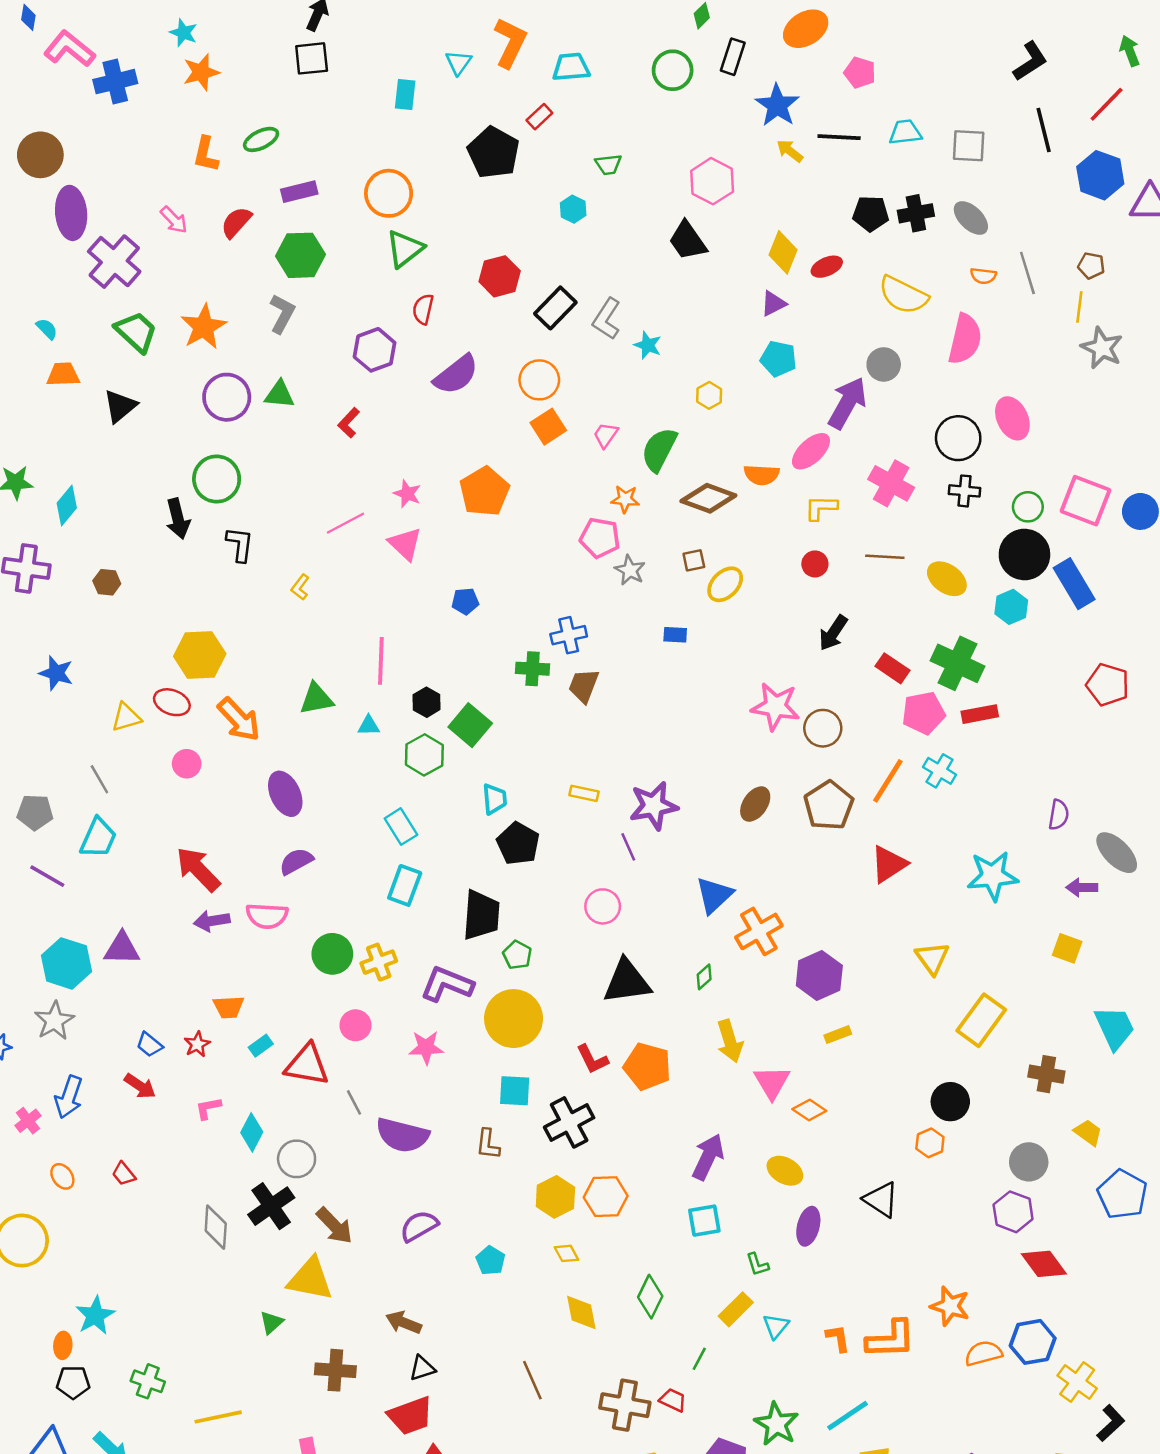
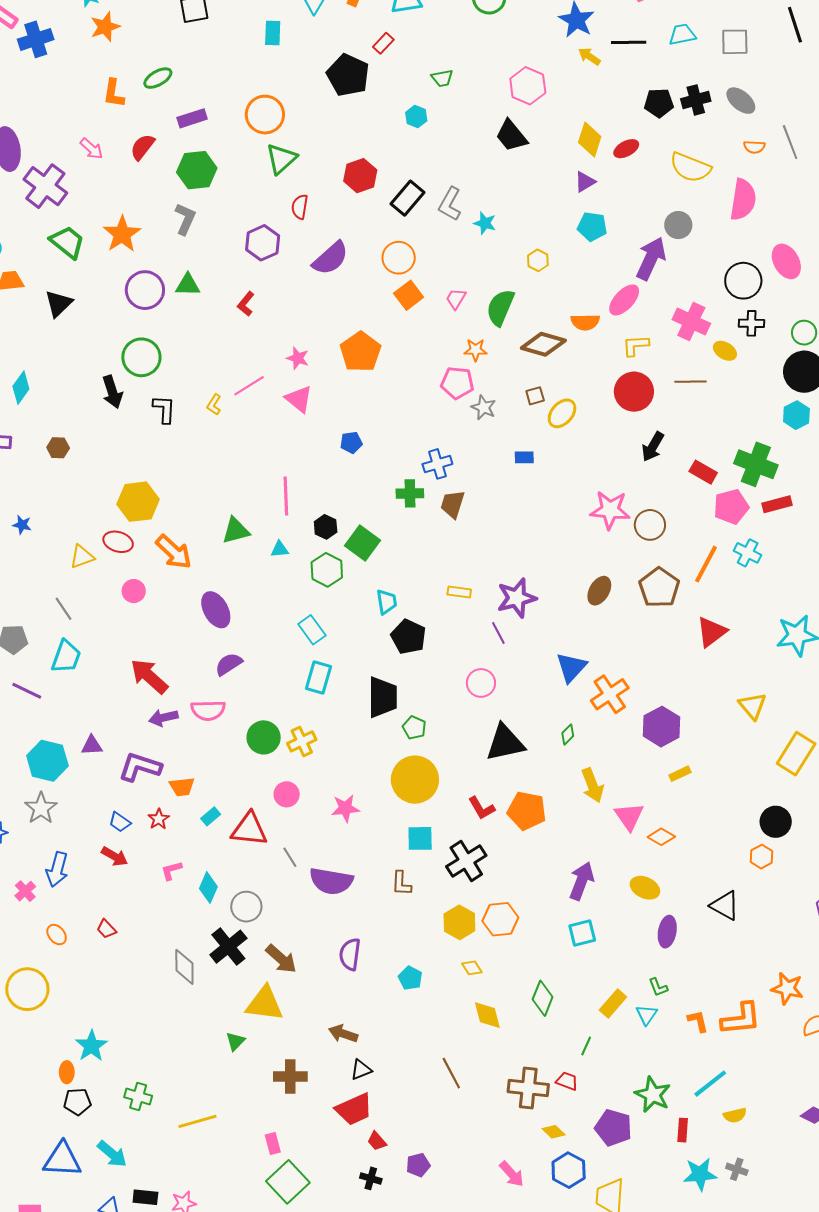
red circle: (815, 564) -> (634, 392), size x1.8
yellow ellipse: (947, 579) -> (725, 351), moved, size x0.7
yellow L-shape: (300, 587) -> (214, 405), moved
blue star: (56, 673) -> (22, 525), size x0.7
purple triangle: (122, 949) -> (92, 745), size x0.7
purple L-shape: (447, 984) -> (140, 767), moved
purple semicircle: (419, 1226) -> (350, 954), turned -48
green L-shape: (757, 1264) -> (658, 987), moved

